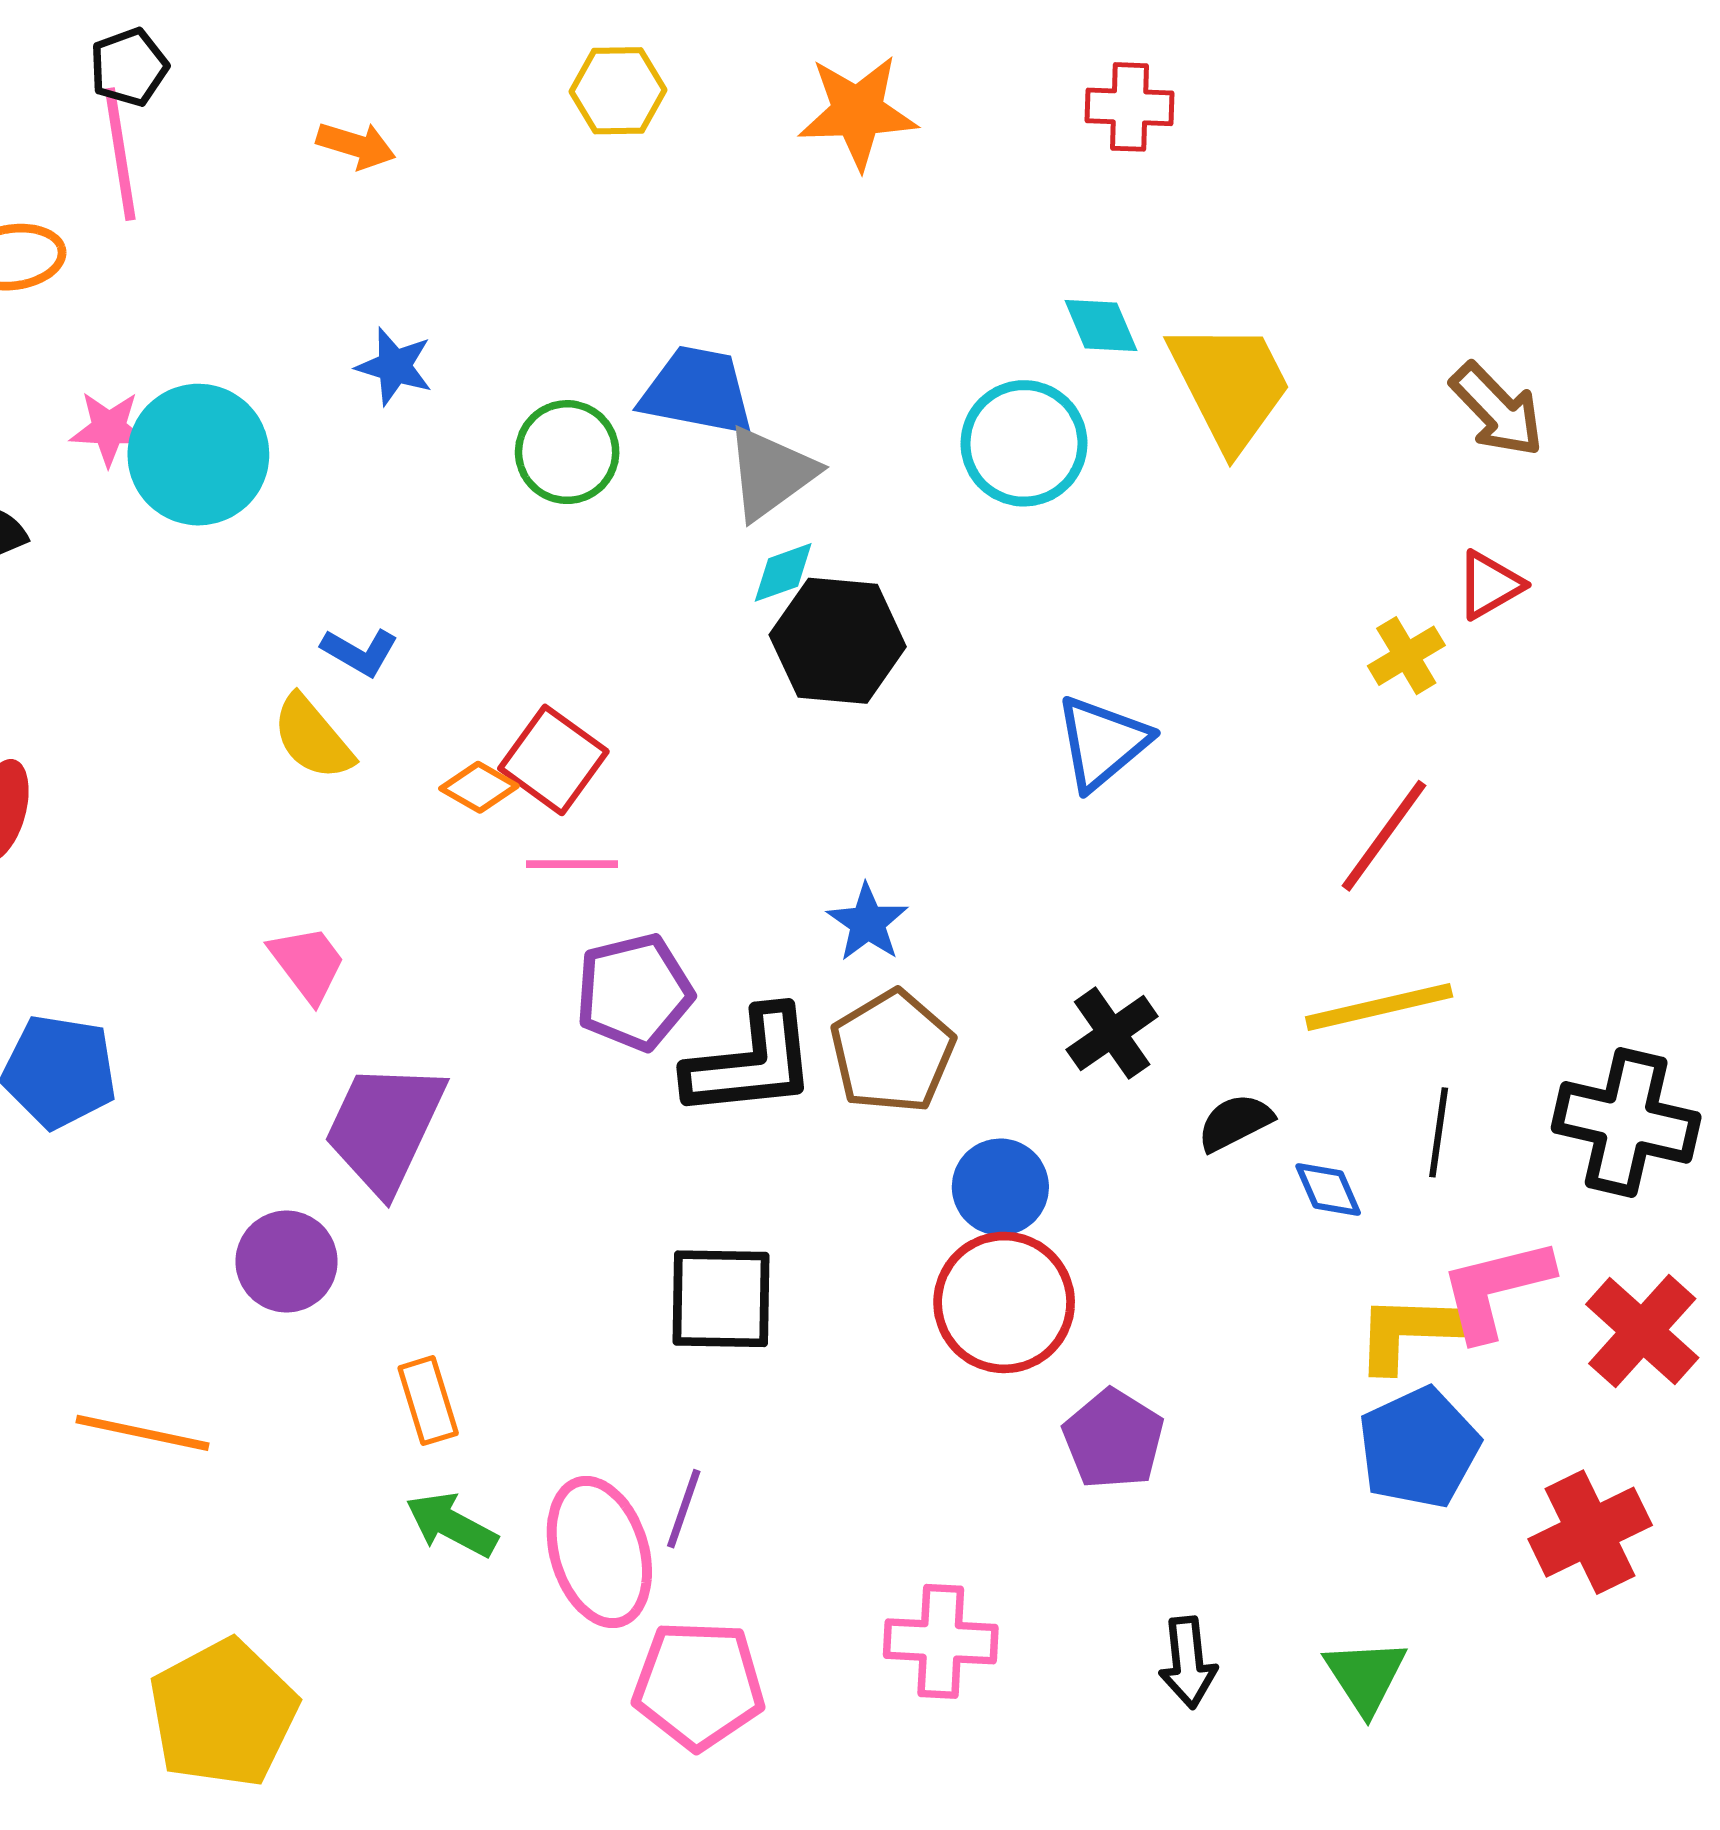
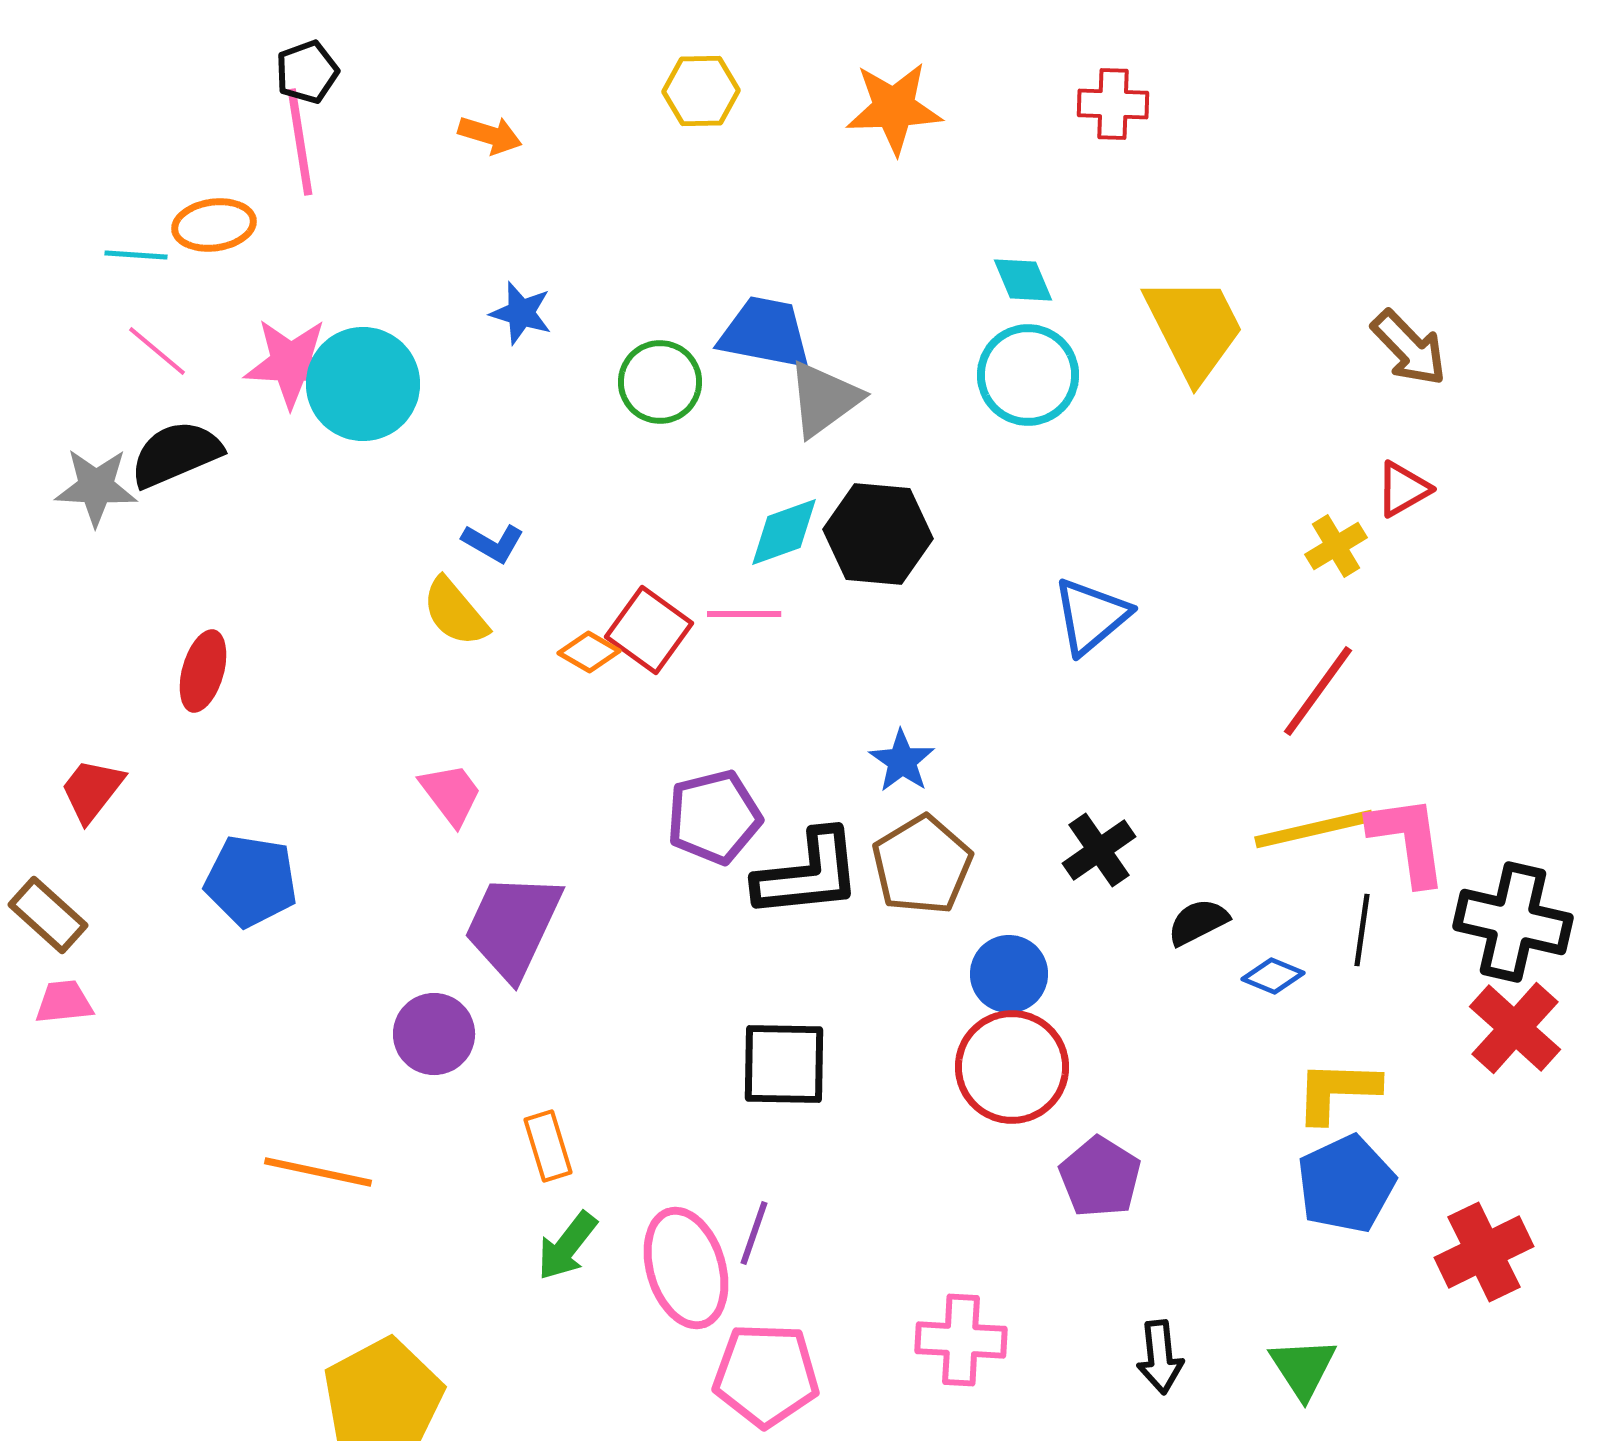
cyan diamond: (1101, 325) -> (1023, 280), moved
pink star: (109, 428) -> (291, 363), size x1.5
cyan diamond: (783, 572) -> (784, 532), moved, size x1.4
pink line: (572, 864) -> (744, 614), moved
blue diamond: (1328, 1189) -> (1273, 976), turned -44
pink L-shape: (1496, 1289) -> (1408, 840), moved, turned 96
red cross: (1642, 1331) -> (1515, 1028), moved
green arrow: (452, 1525) -> (567, 1246), turned -80

